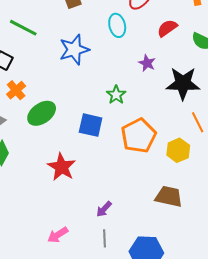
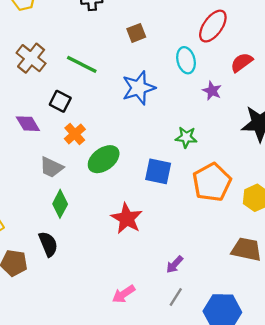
purple star: (147, 63) -> (212, 91), moved
green star: (116, 95) -> (186, 137), turned -30
gray line: (105, 238) -> (176, 297), turned 36

